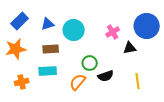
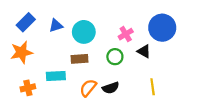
black triangle: (130, 48) -> (144, 51), turned 40
brown rectangle: (51, 49) -> (79, 59), moved
green circle: (90, 63) -> (115, 57), moved
black semicircle: (106, 76) -> (111, 88), moved

